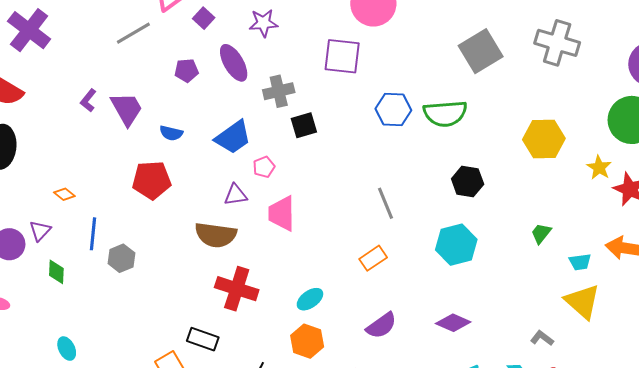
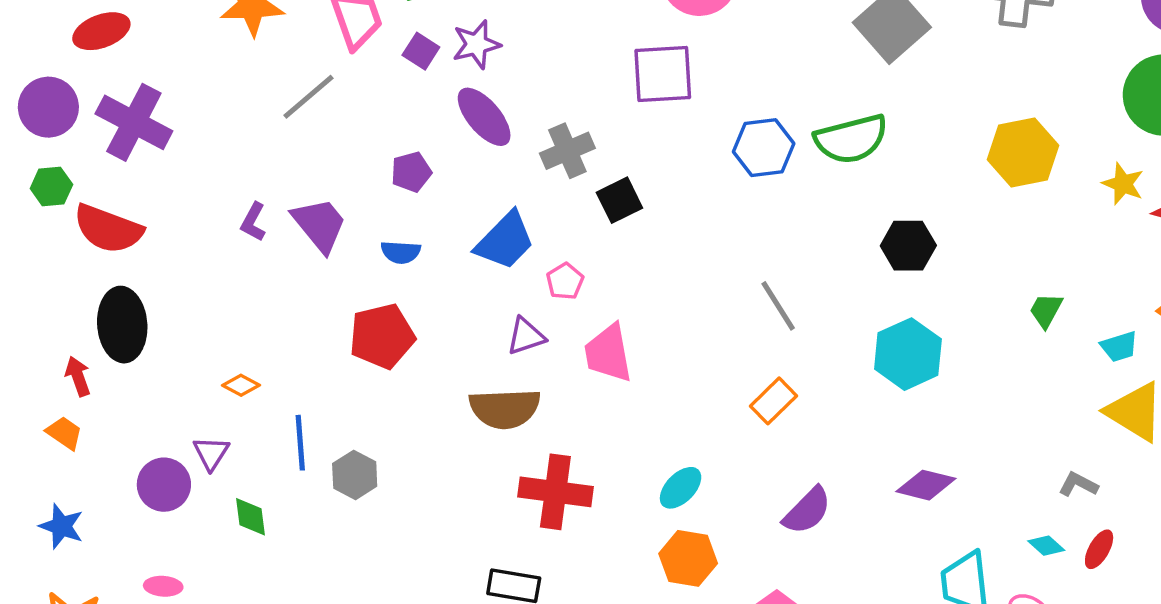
purple star: (263, 23) -> (476, 44), moved
purple pentagon: (186, 70) -> (411, 172), moved

